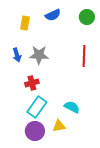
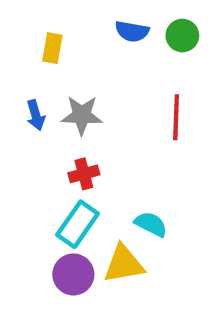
blue semicircle: (53, 15) -> (132, 31), moved, turned 35
red cross: (32, 83) -> (84, 174), moved
yellow triangle: (59, 126) -> (124, 264), size x1.5

